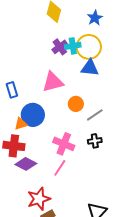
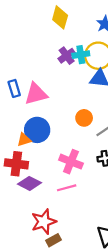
pink triangle: (53, 82) -> (36, 94), moved
blue rectangle: (12, 90) -> (14, 88), moved
pink line: (60, 168) -> (67, 188), turned 42

